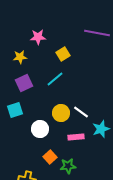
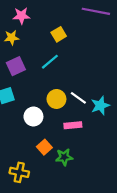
pink star: (38, 37) -> (21, 16), moved
cyan star: (101, 129) -> (100, 106), moved

